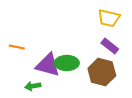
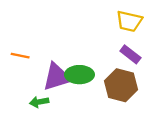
purple triangle: (48, 65) -> (57, 77), turned -32

